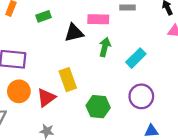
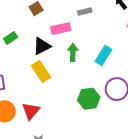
yellow rectangle: (68, 80) -> (41, 71), moved
green hexagon: (98, 107) -> (89, 99), moved

